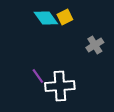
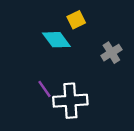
cyan diamond: (46, 18) -> (56, 40), moved

